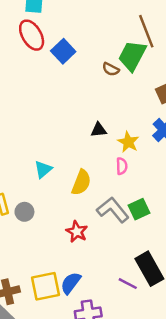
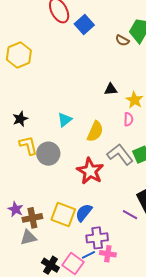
gray circle: (24, 212) -> (48, 154), size x1.5
red star: (77, 232) -> (90, 171), size x1.5
yellow square: (45, 286) -> (63, 215), turned 30

